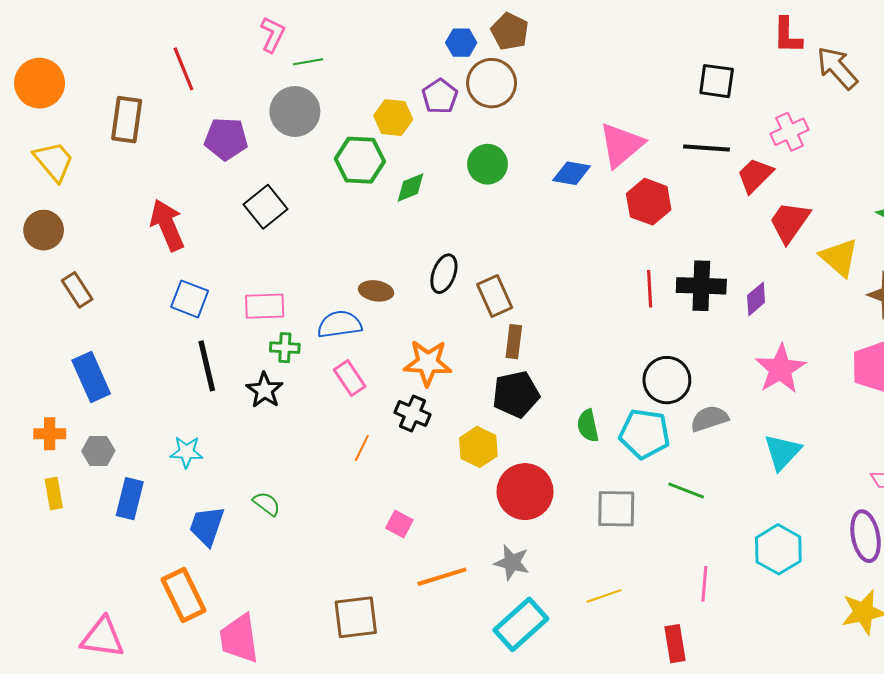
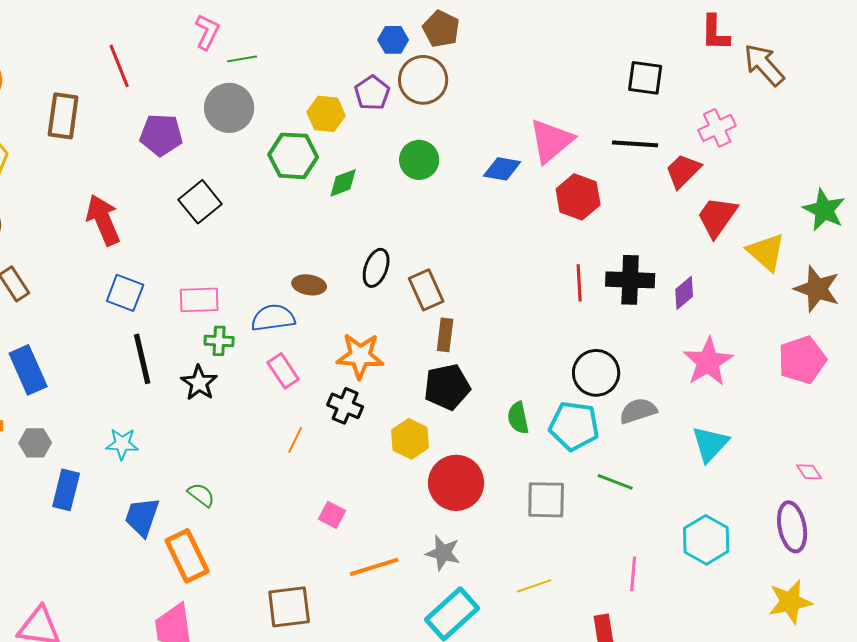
orange rectangle: (183, 595) -> (187, 556), moved

